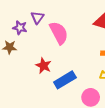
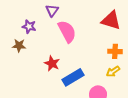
purple triangle: (37, 17) -> (52, 10), moved

